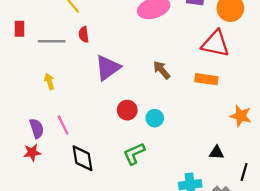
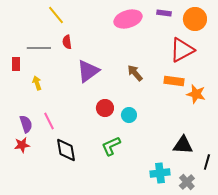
red rectangle: (19, 29) -> (16, 64), moved
red triangle: (215, 44) -> (182, 50), turned -40
orange star: (241, 116) -> (196, 94), moved
black triangle: (217, 153) -> (183, 145), size x1.5

